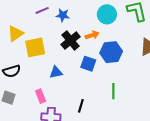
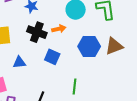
black cross: (71, 41) -> (37, 32), turned -36
blue hexagon: (111, 52) -> (89, 46), moved

